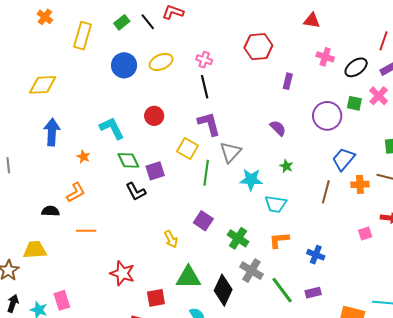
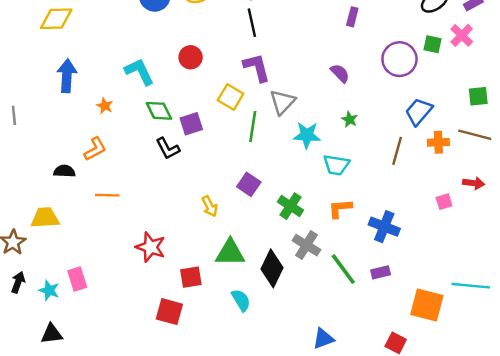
blue cross: (316, 255) -> (384, 227), size x1.4

